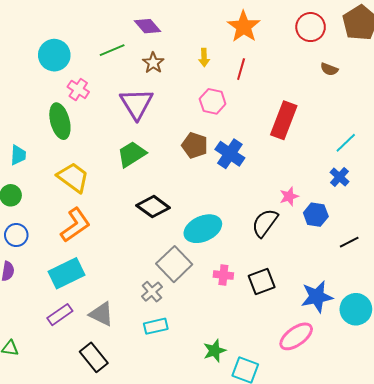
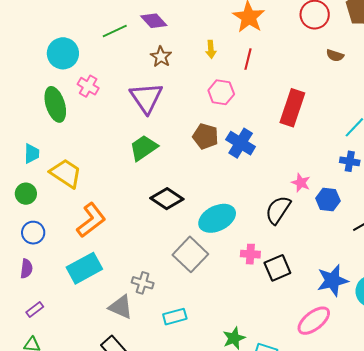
green line: (112, 50) -> (115, 31), moved
green ellipse: (60, 121) -> (55, 104), moved
yellow trapezoid: (73, 177) -> (66, 173), moved
blue cross: (339, 177) -> (350, 161), turned -30
pink star: (289, 196) -> (301, 183), turned -30
pink cross: (223, 275) -> (250, 254), moved
gray cross: (152, 292) -> (143, 283), moved, turned -30
purple rectangle: (60, 315) -> (35, 310), moved, size x0.7

